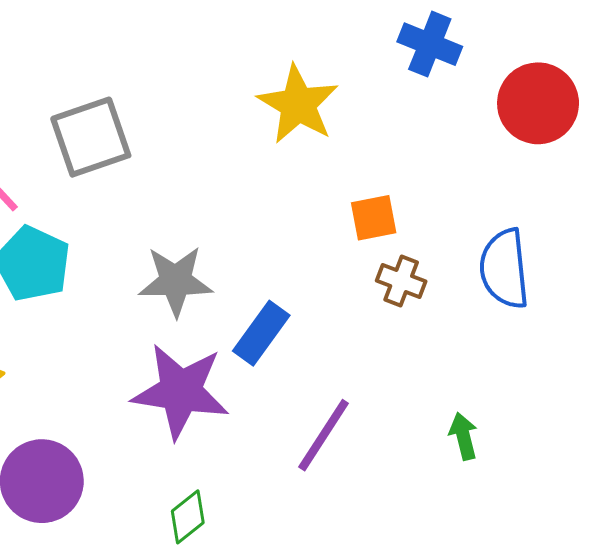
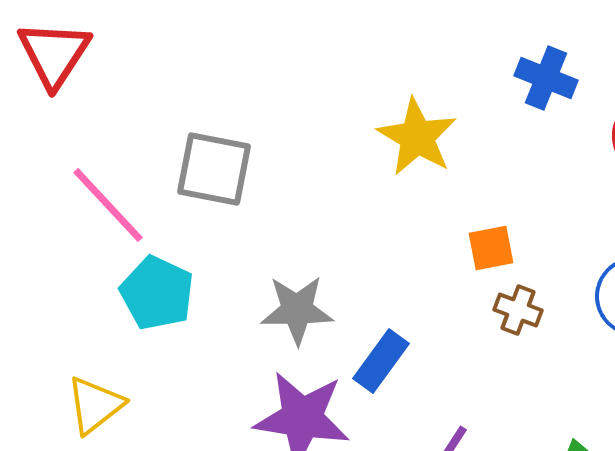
gray square: (91, 137) -> (214, 169), turned 30

